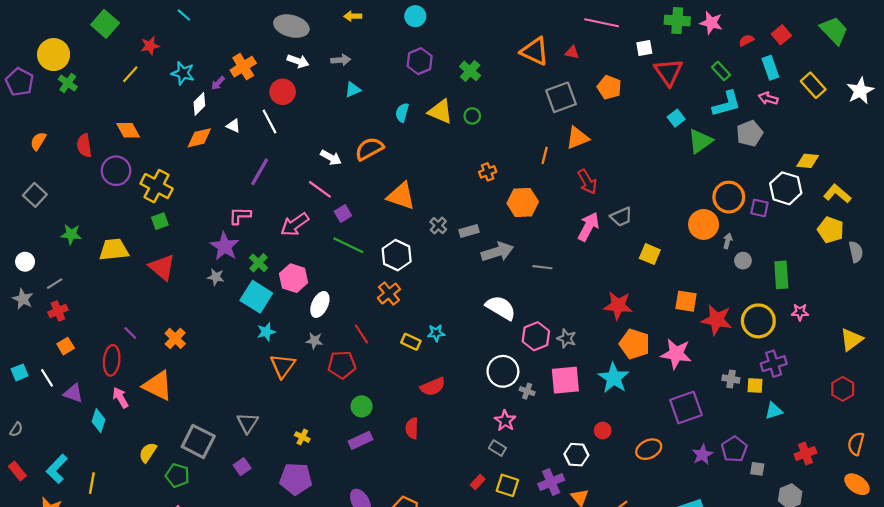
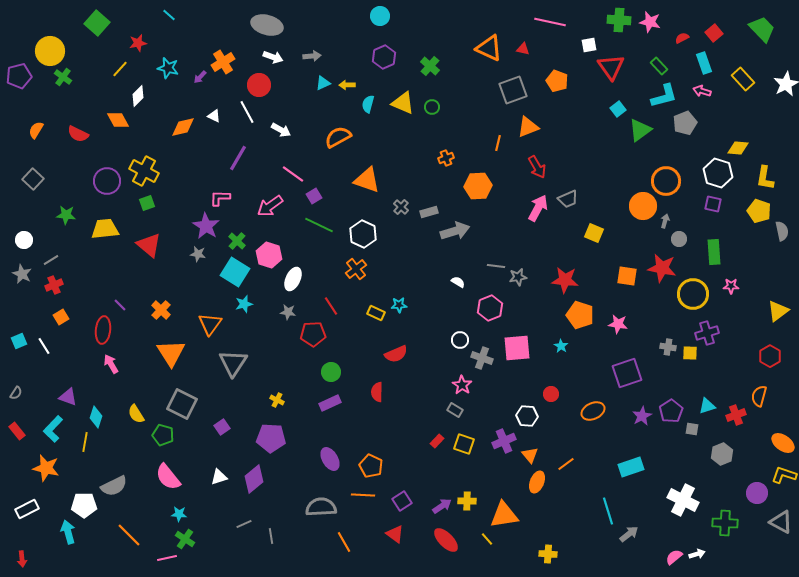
yellow arrow: (353, 16) -> (347, 85), moved
purple pentagon: (20, 82) -> (19, 76), turned 30
white diamond: (199, 104) -> (138, 96), moved
red semicircle: (84, 146) -> (78, 134), turned -55
white arrow: (331, 158) -> (281, 130), moved
purple circle: (116, 171) -> (107, 181), moved
yellow L-shape: (837, 194) -> (765, 178), turned -120
purple square: (759, 208) -> (713, 204), moved
gray line: (542, 267) -> (496, 266), moved
white semicircle: (501, 308) -> (458, 282), size x0.5
red star: (717, 320) -> (662, 268), moved
gray star: (567, 338) -> (518, 277), moved, turned -30
pink star: (676, 354) -> (618, 324), size x0.7
orange triangle: (283, 366) -> (210, 324), moved
white circle: (503, 371) -> (460, 340), size x0.6
cyan star: (614, 378) -> (561, 346), size x0.5
orange triangle: (158, 386) -> (171, 353), moved, turned 32
gray cross: (527, 391) -> (482, 358), size x1.5
purple triangle: (73, 393) -> (68, 397), moved
cyan triangle: (774, 411) -> (707, 406), moved
cyan diamond: (98, 421) -> (96, 417), moved
gray triangle: (248, 423) -> (233, 363), moved, size x1.4
orange semicircle: (856, 444) -> (759, 396), moved
yellow semicircle: (148, 452) -> (136, 414), turned -66

